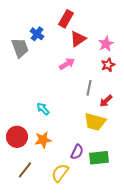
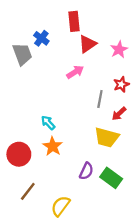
red rectangle: (66, 19) -> (74, 21), turned -36
red star: (108, 65) -> (121, 84), moved
orange star: (43, 140) -> (53, 146), moved, turned -30
green rectangle: (99, 158) -> (111, 178), turned 42
yellow semicircle: (60, 173) -> (60, 206), moved

